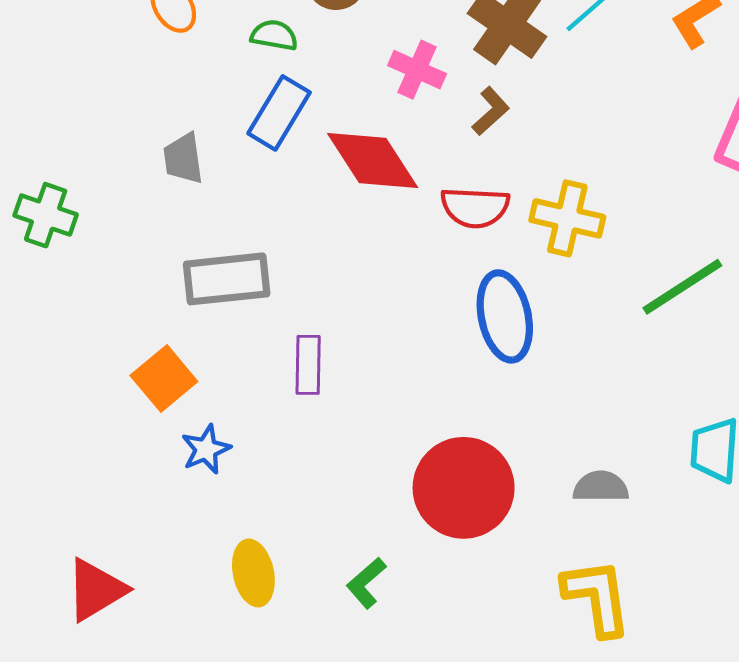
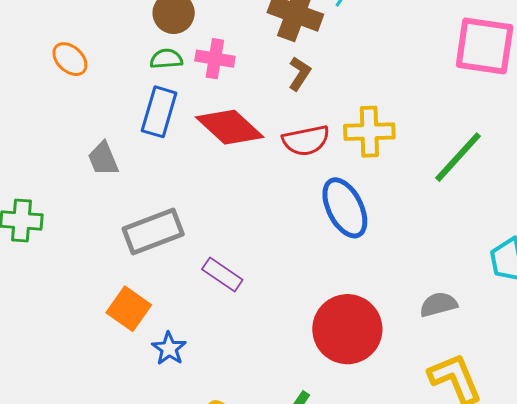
green semicircle: (274, 35) -> (166, 59), moved
pink cross: (417, 70) -> (215, 59), moved
purple rectangle: (308, 365) -> (222, 274), turned -42

